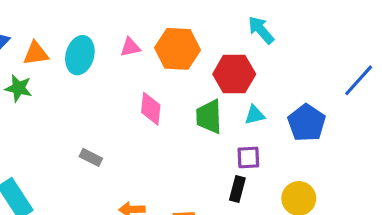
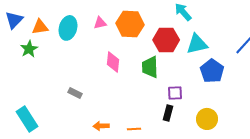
green star: (18, 88) -> (29, 49), turned 30
cyan triangle: (255, 115) -> (197, 44), moved, size x1.6

